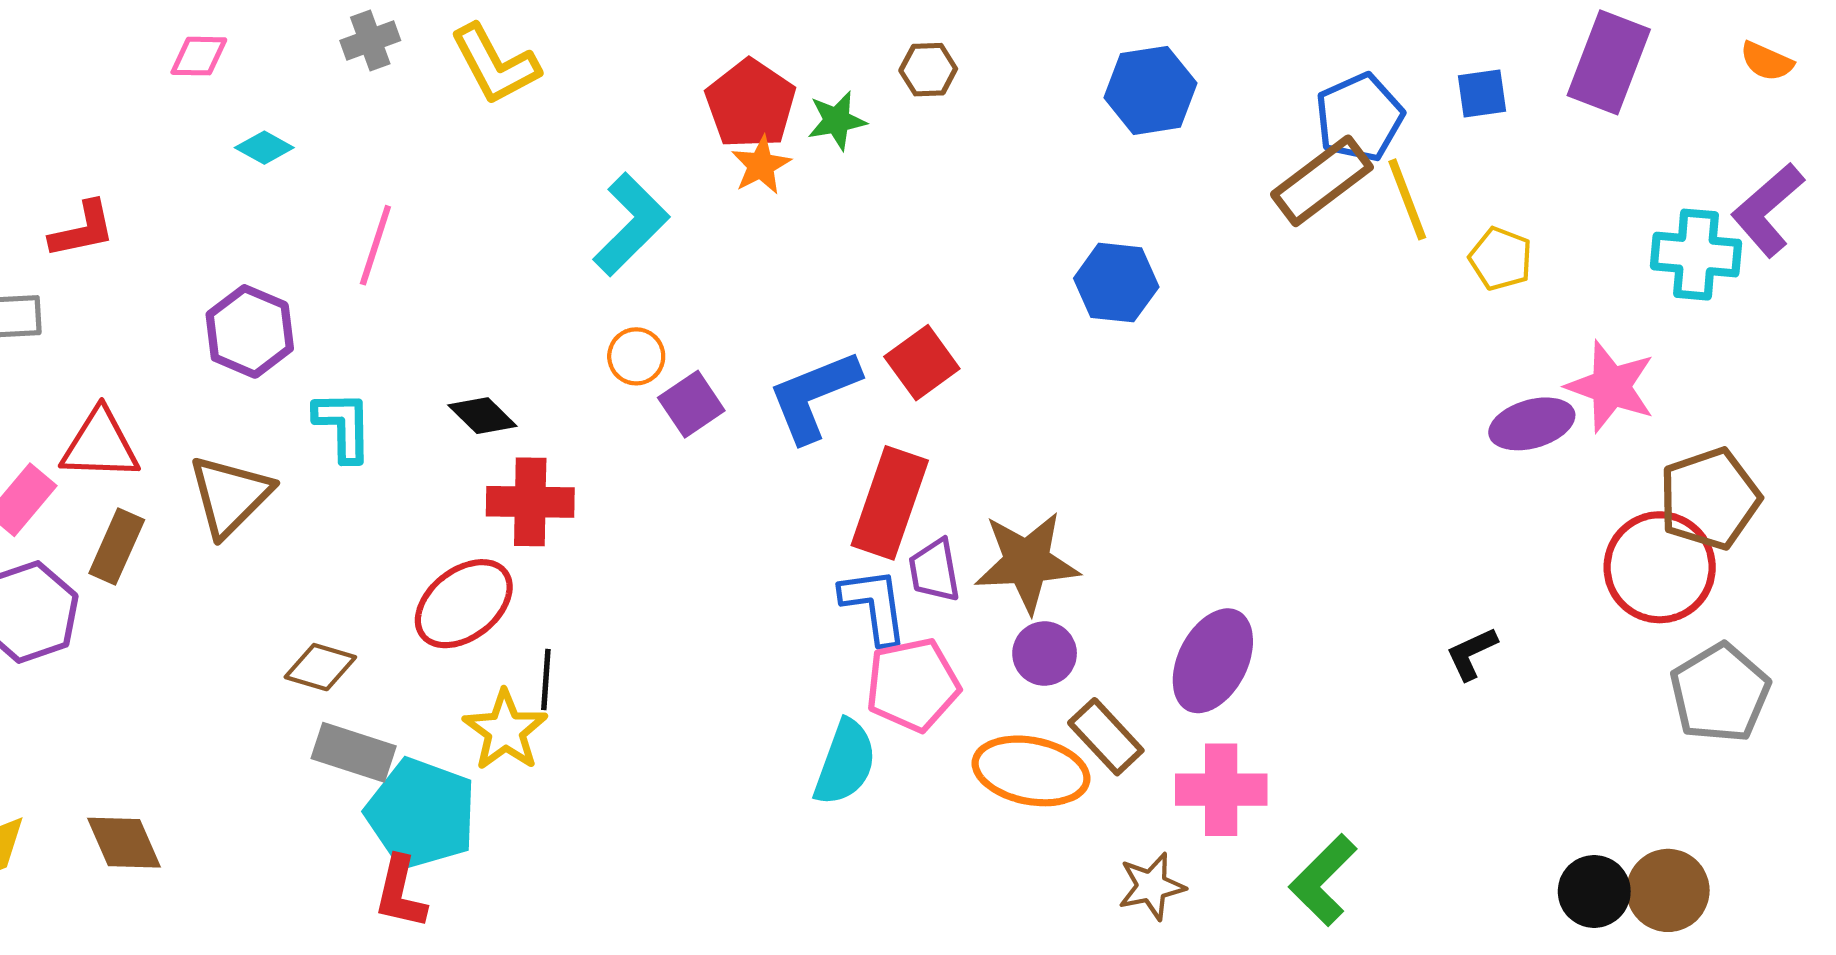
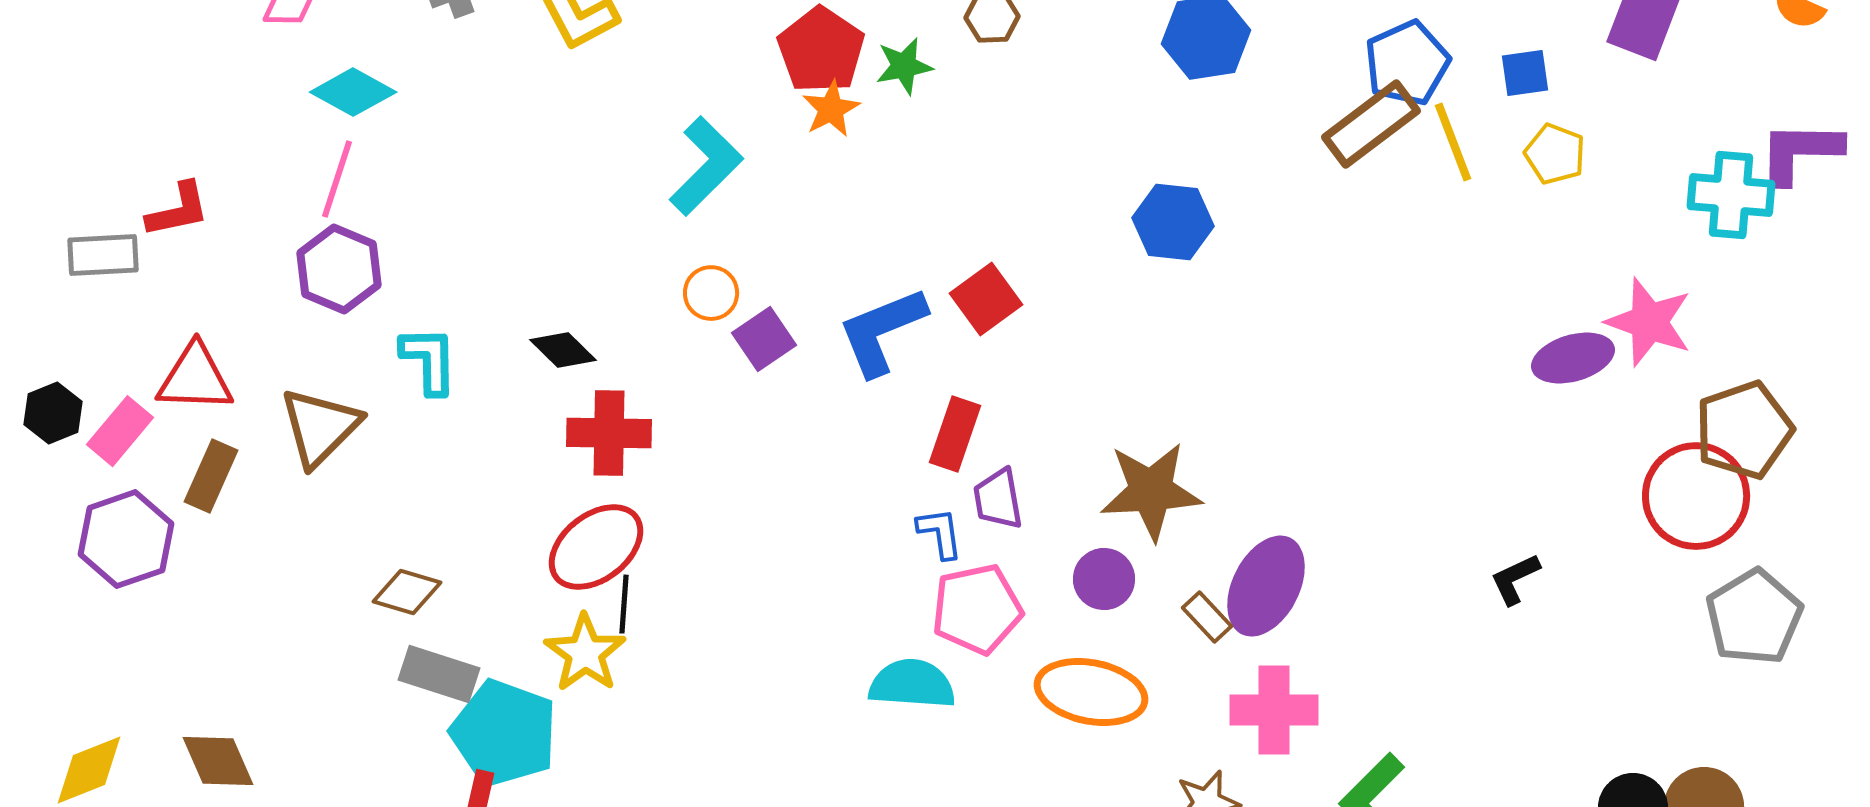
blue square: (1482, 94) -> (1525, 73), moved
cyan diamond: (264, 148) -> (353, 92), size x1.5
purple L-shape: (1768, 210) -> (1800, 152), turned 42
red L-shape: (82, 230) -> (178, 210), moved
pink line: (375, 245) -> (337, 179), moved
yellow pentagon: (1501, 259) -> (1555, 154), moved
red rectangle: (890, 503) -> (955, 434), size x0.7
brown star: (1027, 562) -> (1151, 491), moved
red ellipse: (464, 604) -> (596, 547), moved
blue L-shape: (874, 606) -> (940, 533), size x0.7
brown rectangle: (1106, 737) -> (1207, 617), moved, size x0.7
cyan semicircle: (845, 763) -> (912, 684), turned -106

